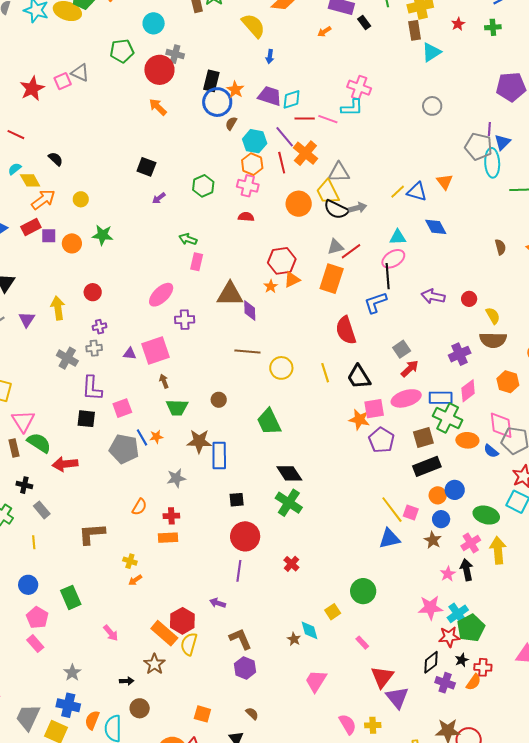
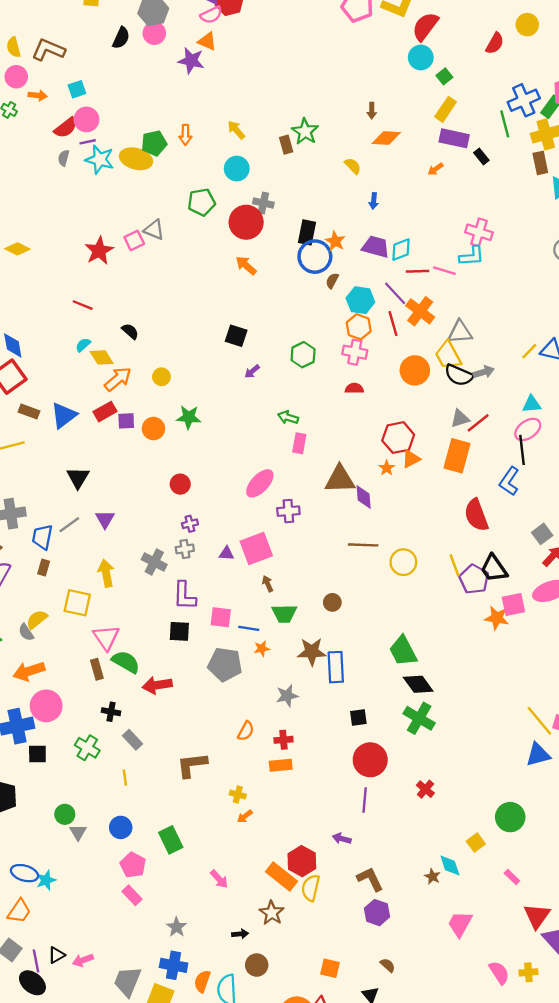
yellow semicircle: (253, 26) -> (353, 166), size x0.6
blue L-shape: (375, 303) -> (509, 481), turned -35
yellow arrow: (58, 308) -> (106, 573), moved
pink square: (122, 408) -> (221, 617), turned 30
green trapezoid: (269, 422) -> (403, 651), moved
blue line: (142, 437) -> (249, 628), moved, turned -48
purple pentagon: (381, 440) -> (474, 579), moved

